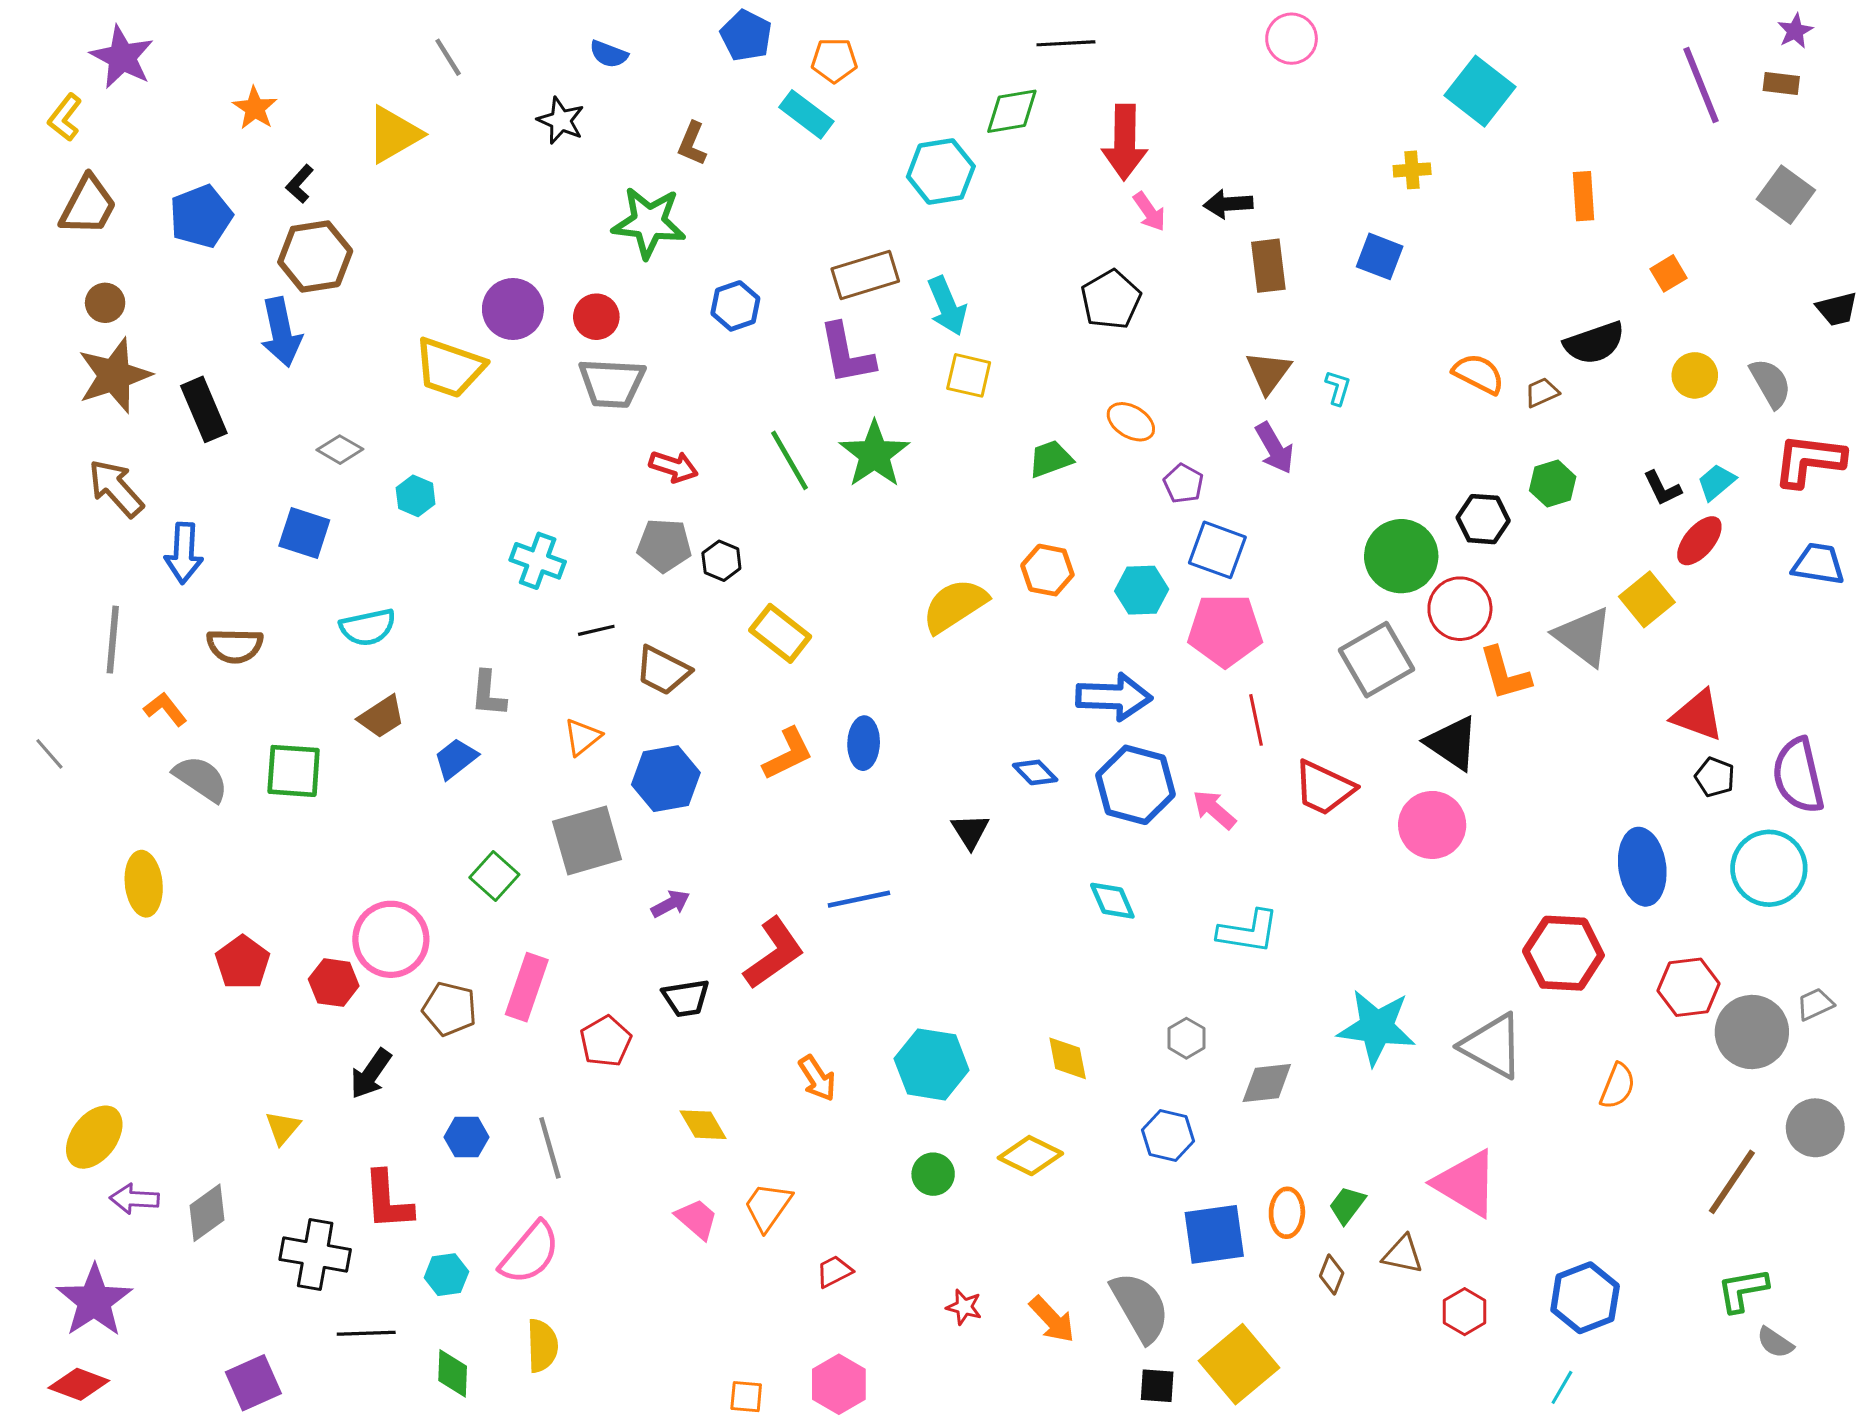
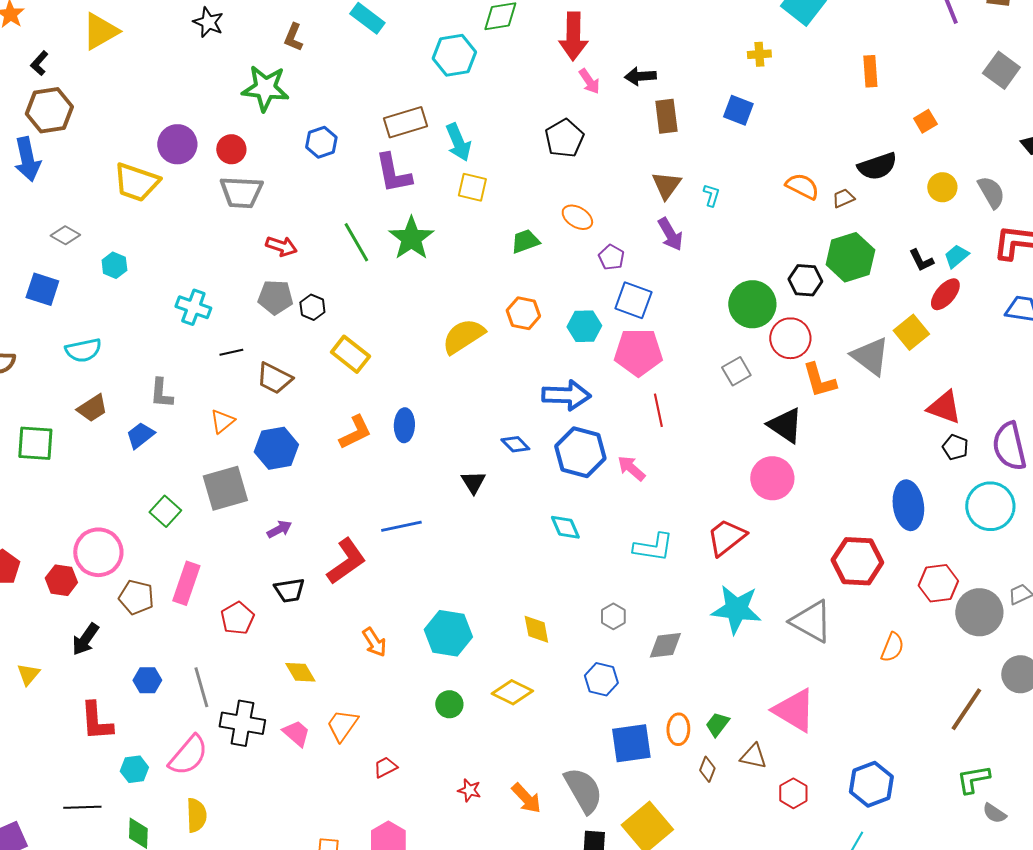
green hexagon: (1553, 484) -> (850, 257), size x1.6
gray square: (1377, 660) -> (736, 371), size x0.6
red trapezoid: (1324, 788) -> (726, 537), moved, turned 117
black cross: (315, 1254) -> (242, 723), moved

